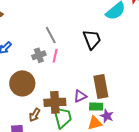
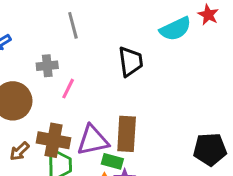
gray line: (51, 35) -> (73, 25), moved
pink line: (55, 56) -> (68, 89), moved
purple triangle: (80, 96) -> (93, 140), size x1.6

